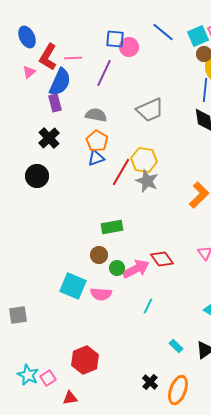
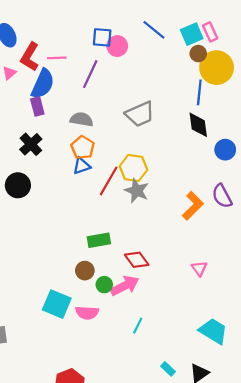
red diamond: (162, 259) -> (137, 260), moved

